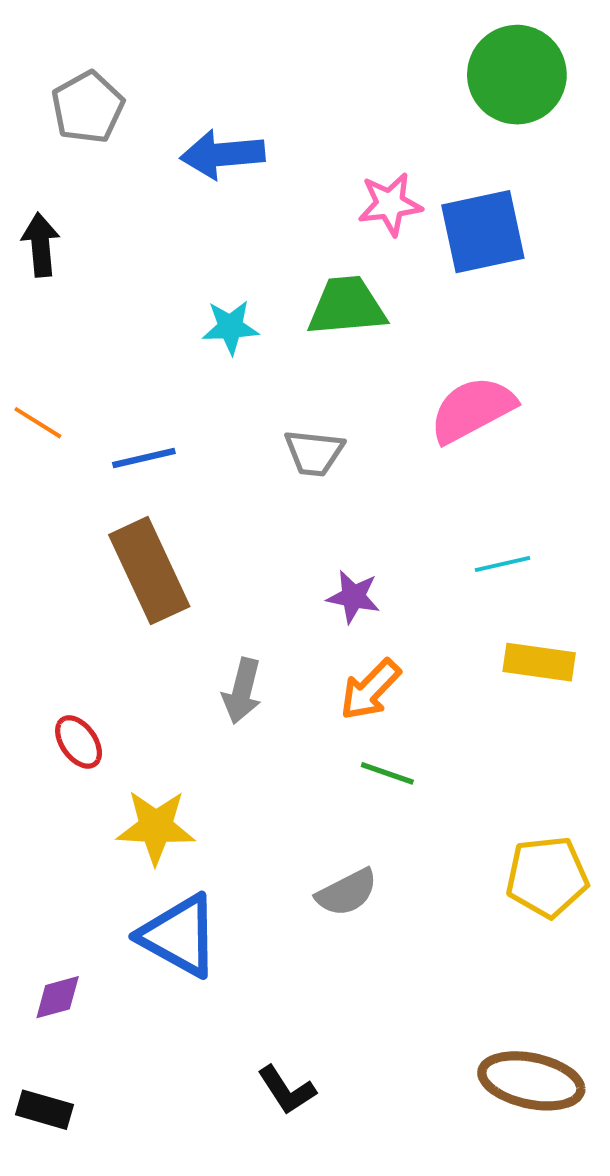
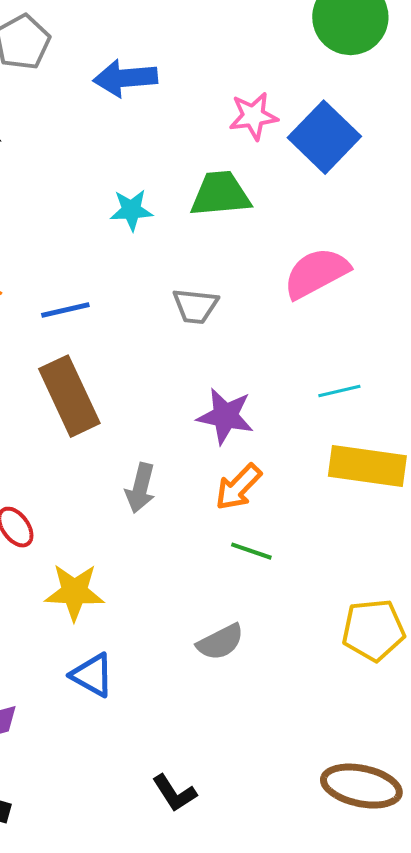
blue square: (483, 232) -> (324, 137), turned -34
purple star: (353, 597) -> (225, 416), size x1.4
yellow rectangle: (539, 662) -> (367, 466), size x1.4
blue triangle: (179, 936) -> (92, 675), size x0.7

